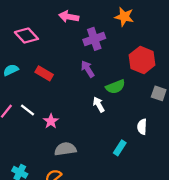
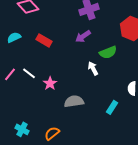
purple arrow: (88, 69) -> (83, 36), turned -91
gray semicircle: (65, 149) -> (74, 101), moved

